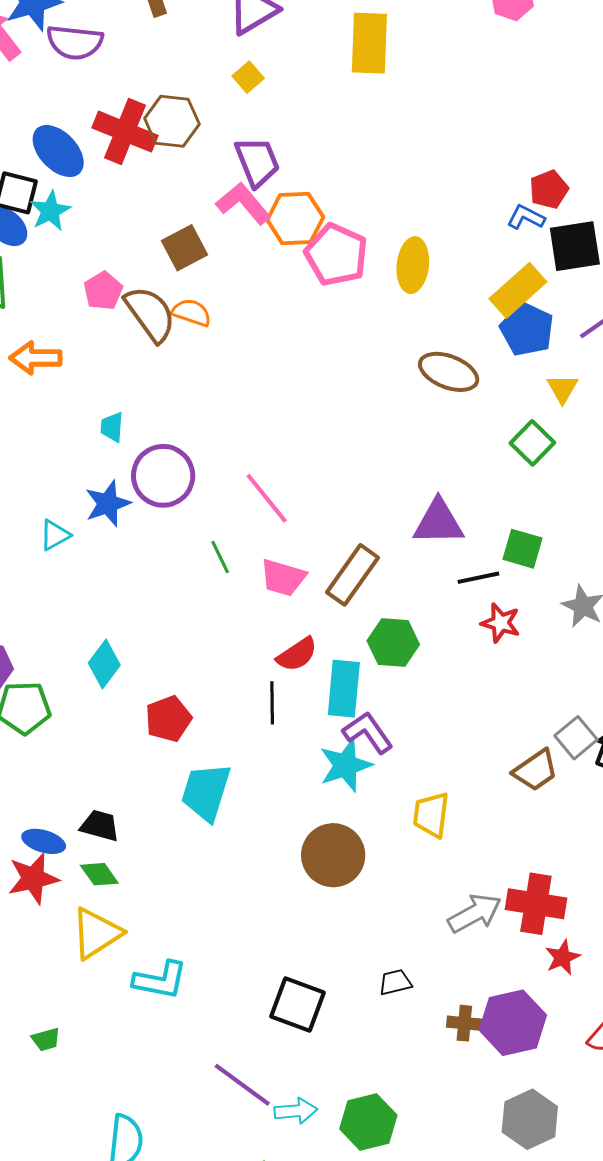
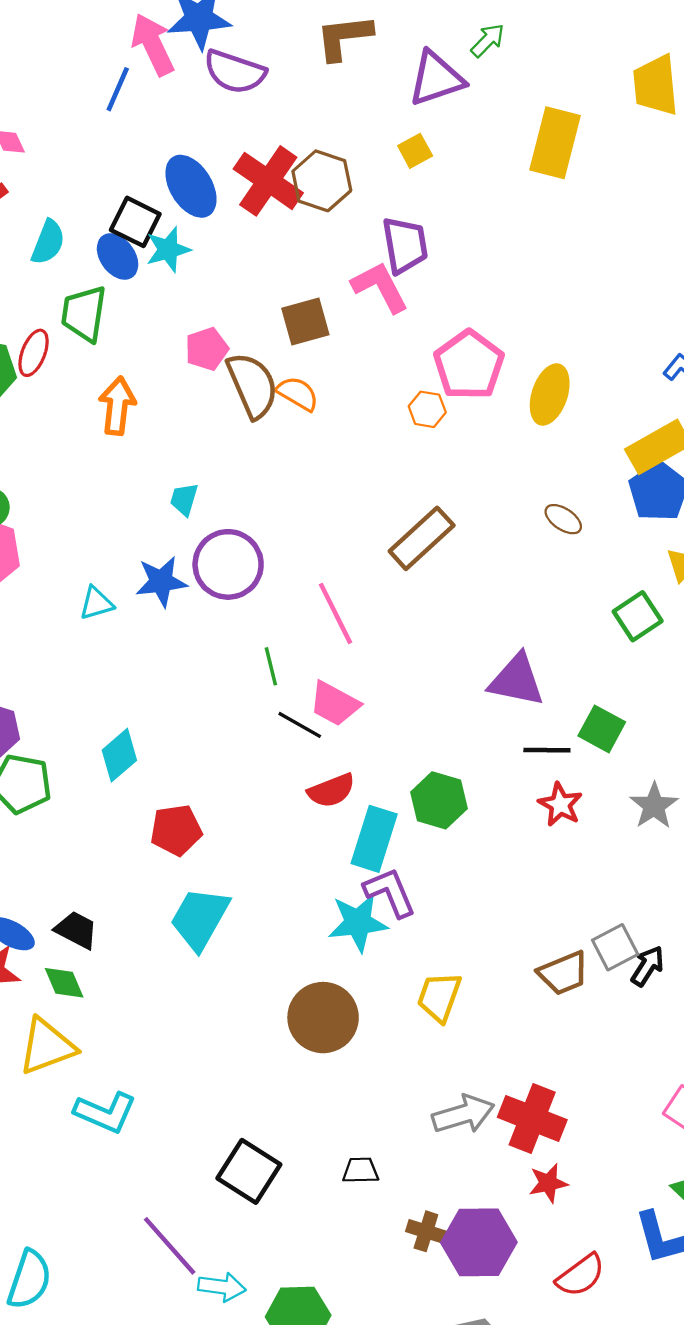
orange hexagon: (295, 219) -> (427, 409), moved, size x0.6
orange arrow: (36, 358) -> (117, 406), turned 84
brown ellipse: (449, 372) -> (563, 519), size x0.6
brown rectangle: (352, 575) -> (422, 538), moved
black line: (272, 703) -> (300, 725), moved, turned -72

